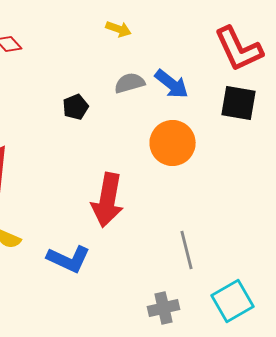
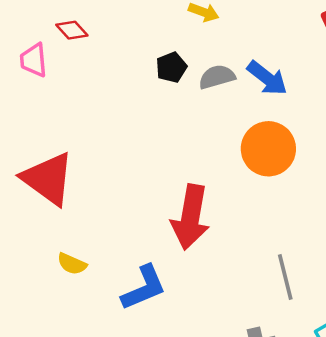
black pentagon: (76, 107) -> (171, 67), moved
blue L-shape: (69, 259) -> (144, 288), turned -48

